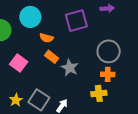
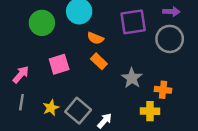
gray circle: (109, 51) -> (170, 39), moved
pink square: (19, 63) -> (59, 64), turned 30
gray star: (70, 68) -> (132, 78), moved

